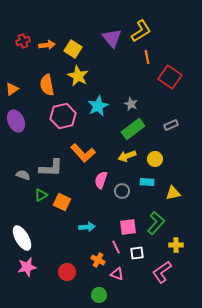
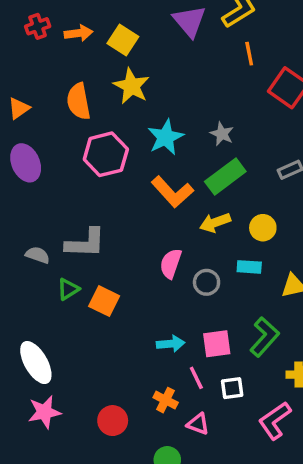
orange L-shape: (83, 153) -> (172, 192), moved
cyan arrow: (87, 227) -> (171, 344), moved

